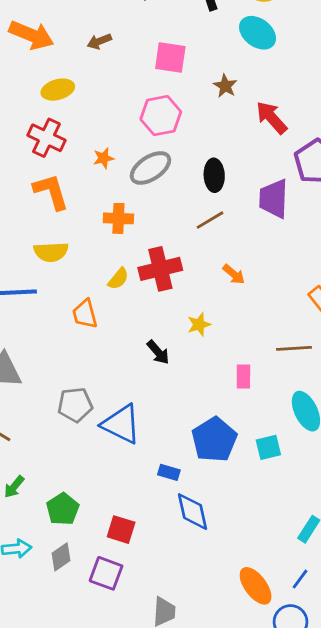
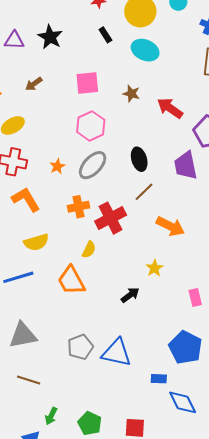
red cross: (160, 269) -> (111, 218), moved
orange arrow: (234, 274) -> (170, 226), size x1.6
orange trapezoid: (85, 314) -> (71, 281), size x1.4
black arrow: (158, 352) -> (130, 295), turned -72

